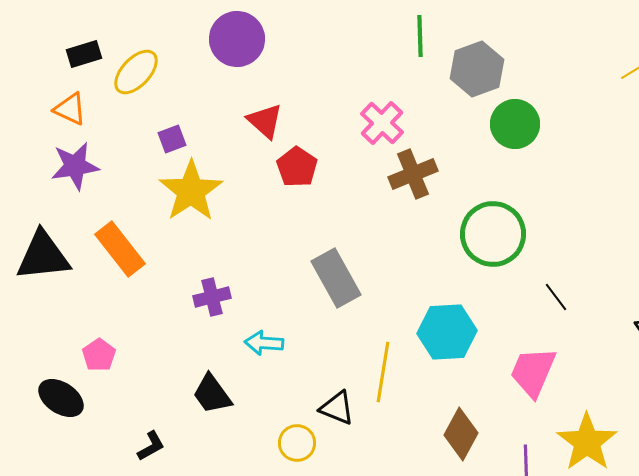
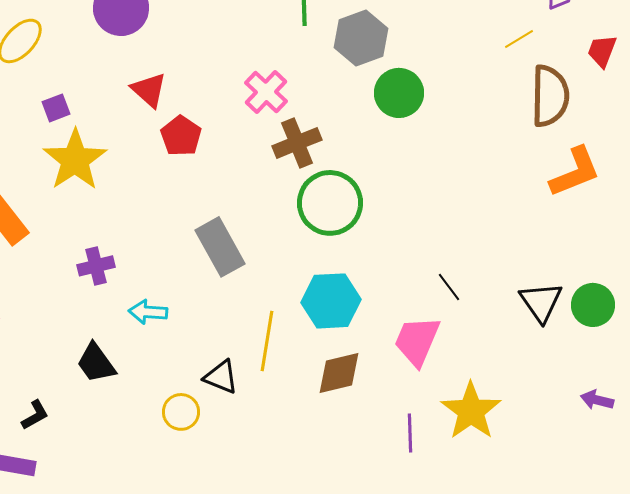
green circle: (493, 234) -> (330, 203), moved
black line: (556, 297) -> (449, 287), moved
brown diamond: (461, 434) -> (339, 373), moved, turned 48

